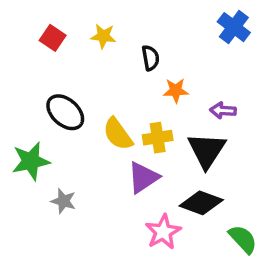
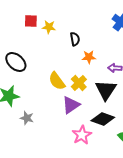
red square: (53, 38) -> (31, 21), moved, turned -32
black ellipse: (65, 112) -> (16, 62), moved
yellow cross: (158, 138) -> (79, 83), turned -35

